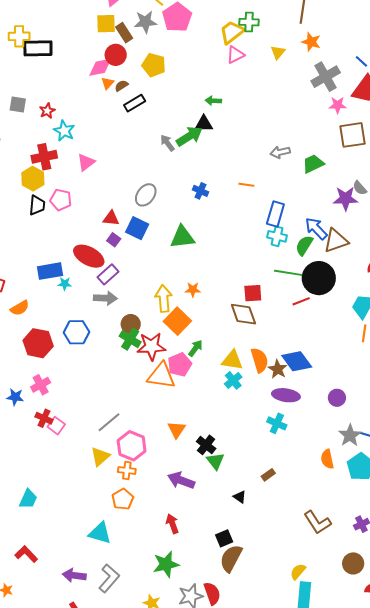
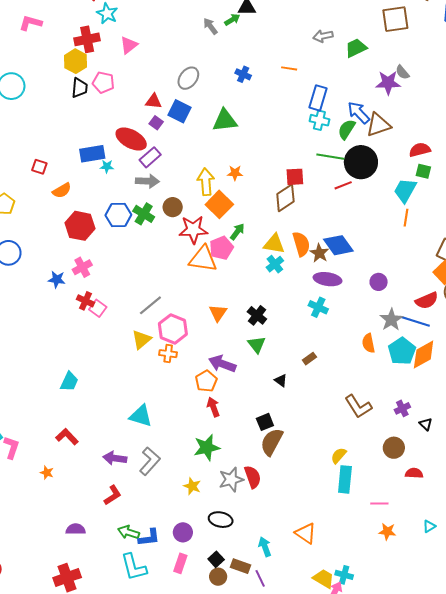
green arrow: (189, 136) -> (232, 20), size x0.6
brown diamond: (243, 314) -> (285, 198), turned 76
green cross: (130, 339) -> (144, 214), moved
black cross: (206, 445) -> (257, 315), moved
orange pentagon: (123, 499) -> (206, 381), moved

